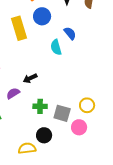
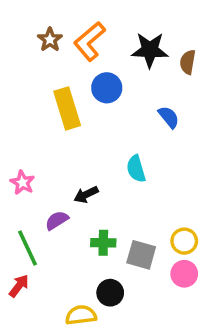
blue semicircle: (70, 33) -> (169, 117), moved
cyan semicircle: (56, 47) -> (136, 169), moved
pink circle: (79, 127) -> (184, 274), moved

